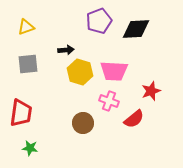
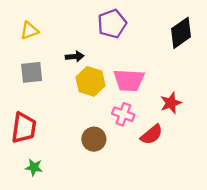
black diamond: (136, 29) -> (181, 33), moved, turned -32

